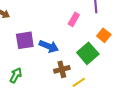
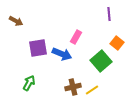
pink rectangle: (74, 19) -> (76, 37), moved
brown cross: (62, 69) -> (73, 87), moved

